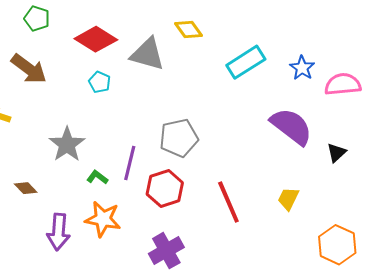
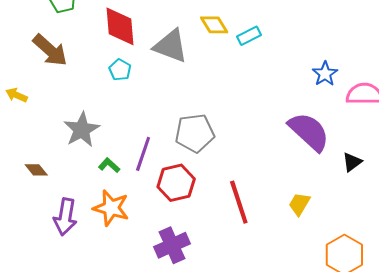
red diamond: (96, 39) -> (120, 26), turned 48
cyan rectangle: (246, 62) -> (249, 36), moved, size x0.6

